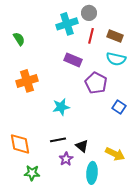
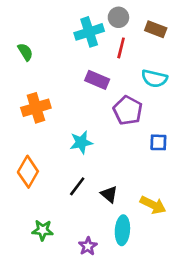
brown rectangle: (115, 36) -> (156, 29), moved
blue square: (119, 107) -> (158, 142), turned -32
black line: (58, 140) -> (77, 186), turned -42
orange diamond: (20, 144) -> (28, 172), moved, turned 40
purple star: (66, 159) -> (88, 246), moved

